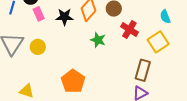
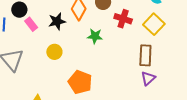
yellow circle: (38, 47) -> (54, 52), moved

